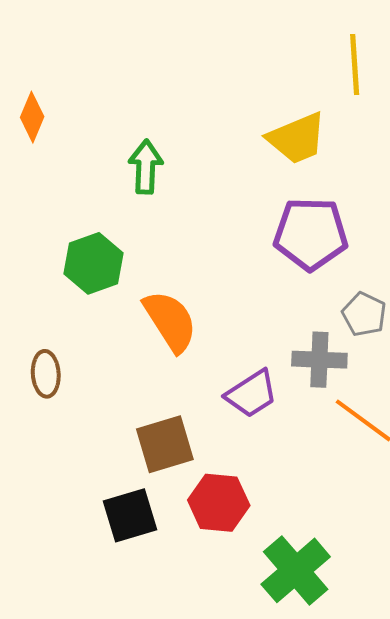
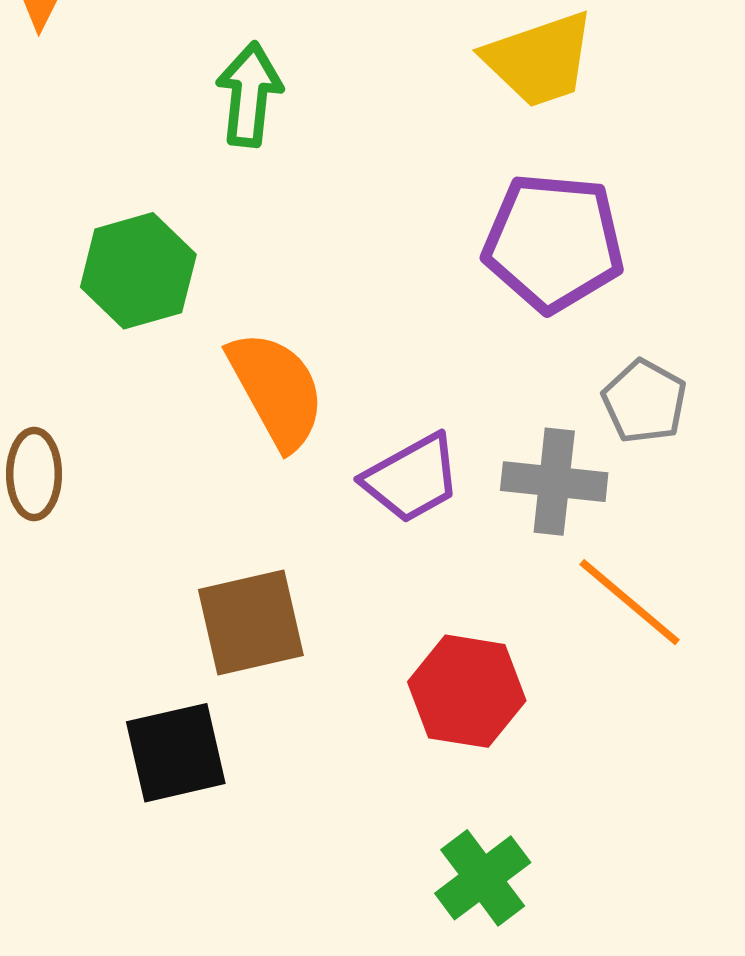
purple trapezoid: (251, 394) -> (412, 478), moved
red hexagon: (219, 503) -> (467, 691), moved
green cross: (296, 570) -> (483, 878), size x0.7

